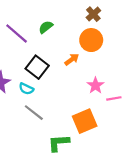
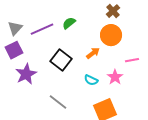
purple line: (17, 34) -> (42, 29), turned -65
cyan semicircle: (26, 89) -> (91, 80), moved
pink line: (114, 98) -> (132, 60), moved

